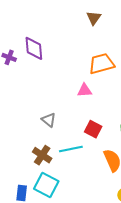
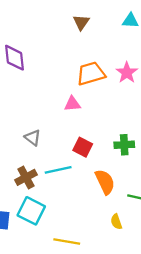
brown cross: (42, 155) -> (26, 177), turned 30

